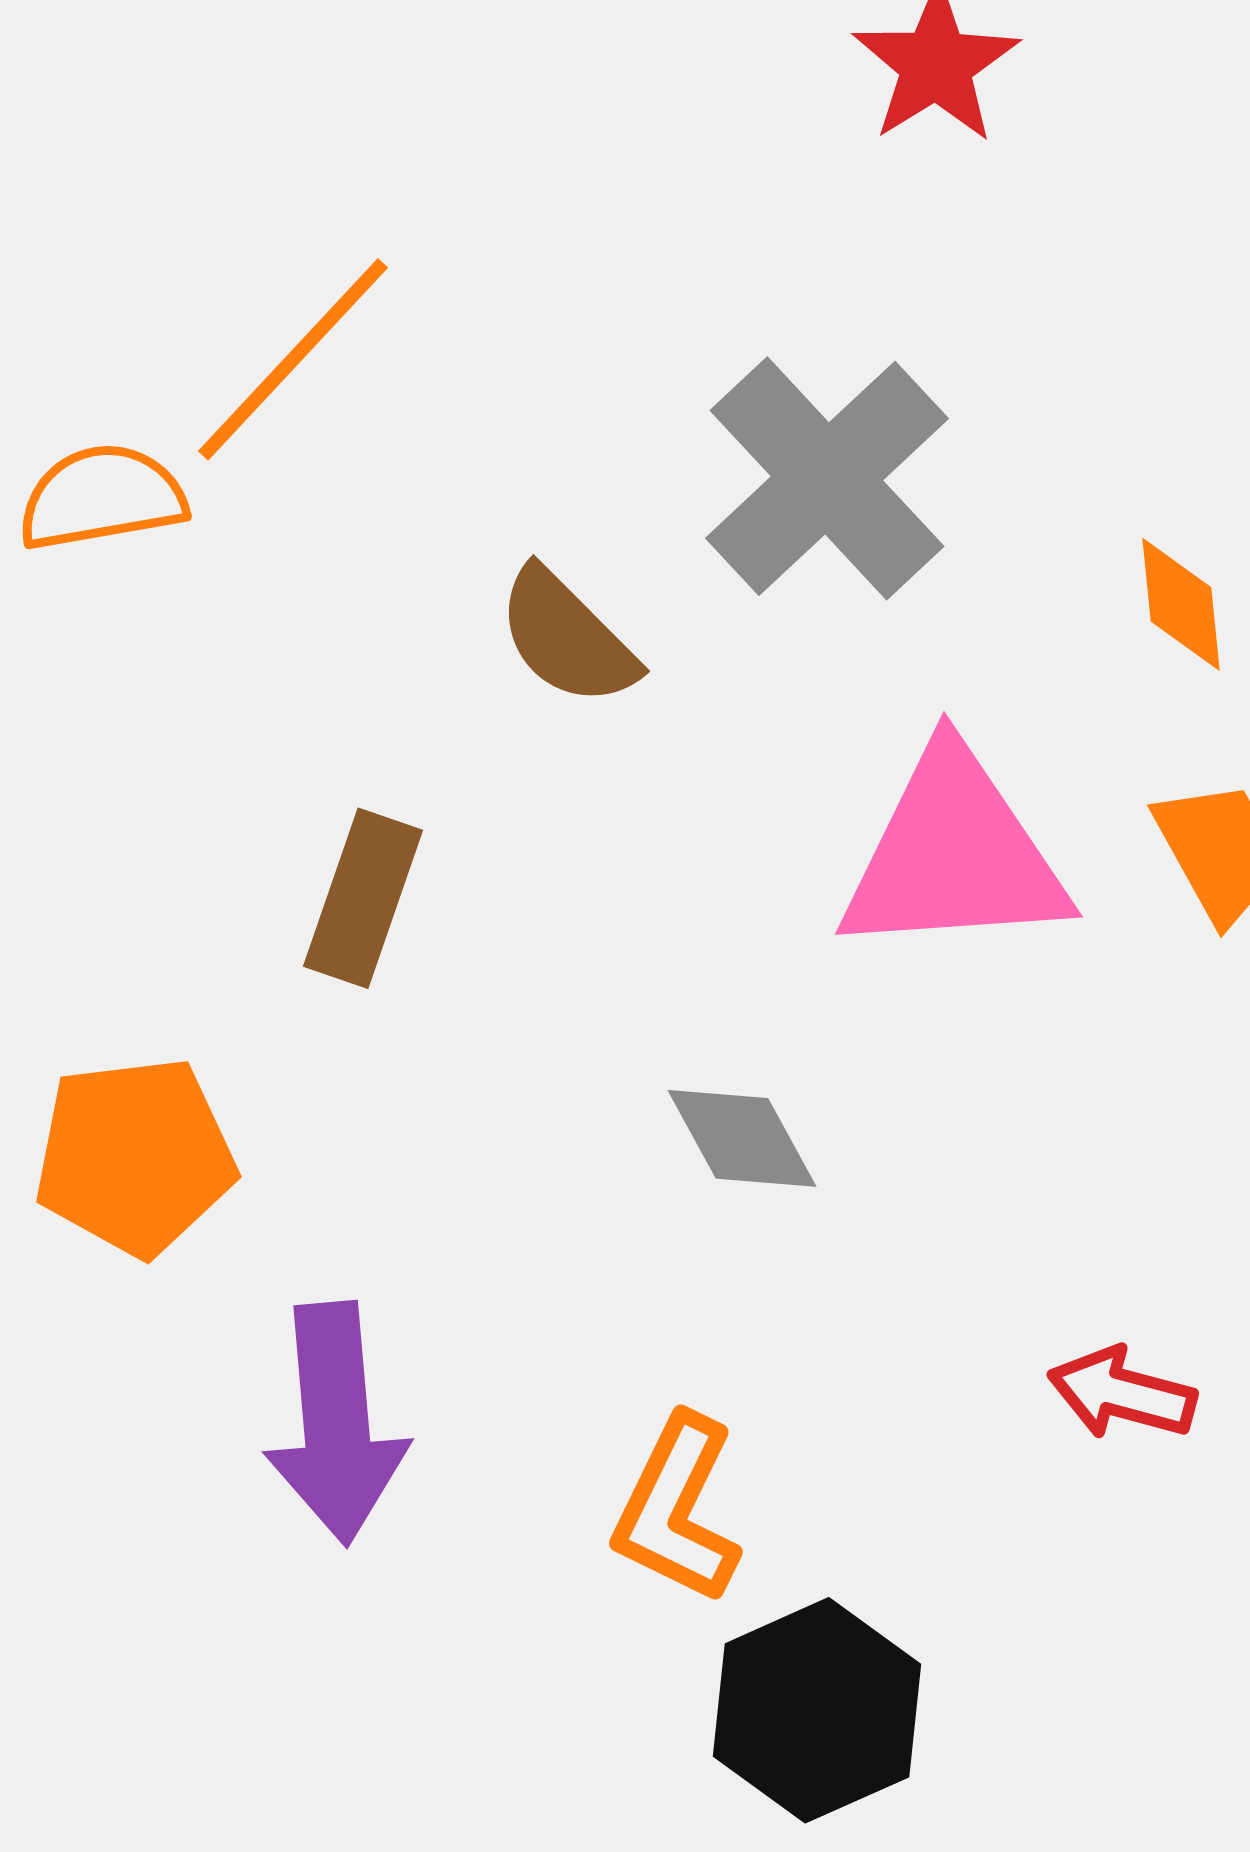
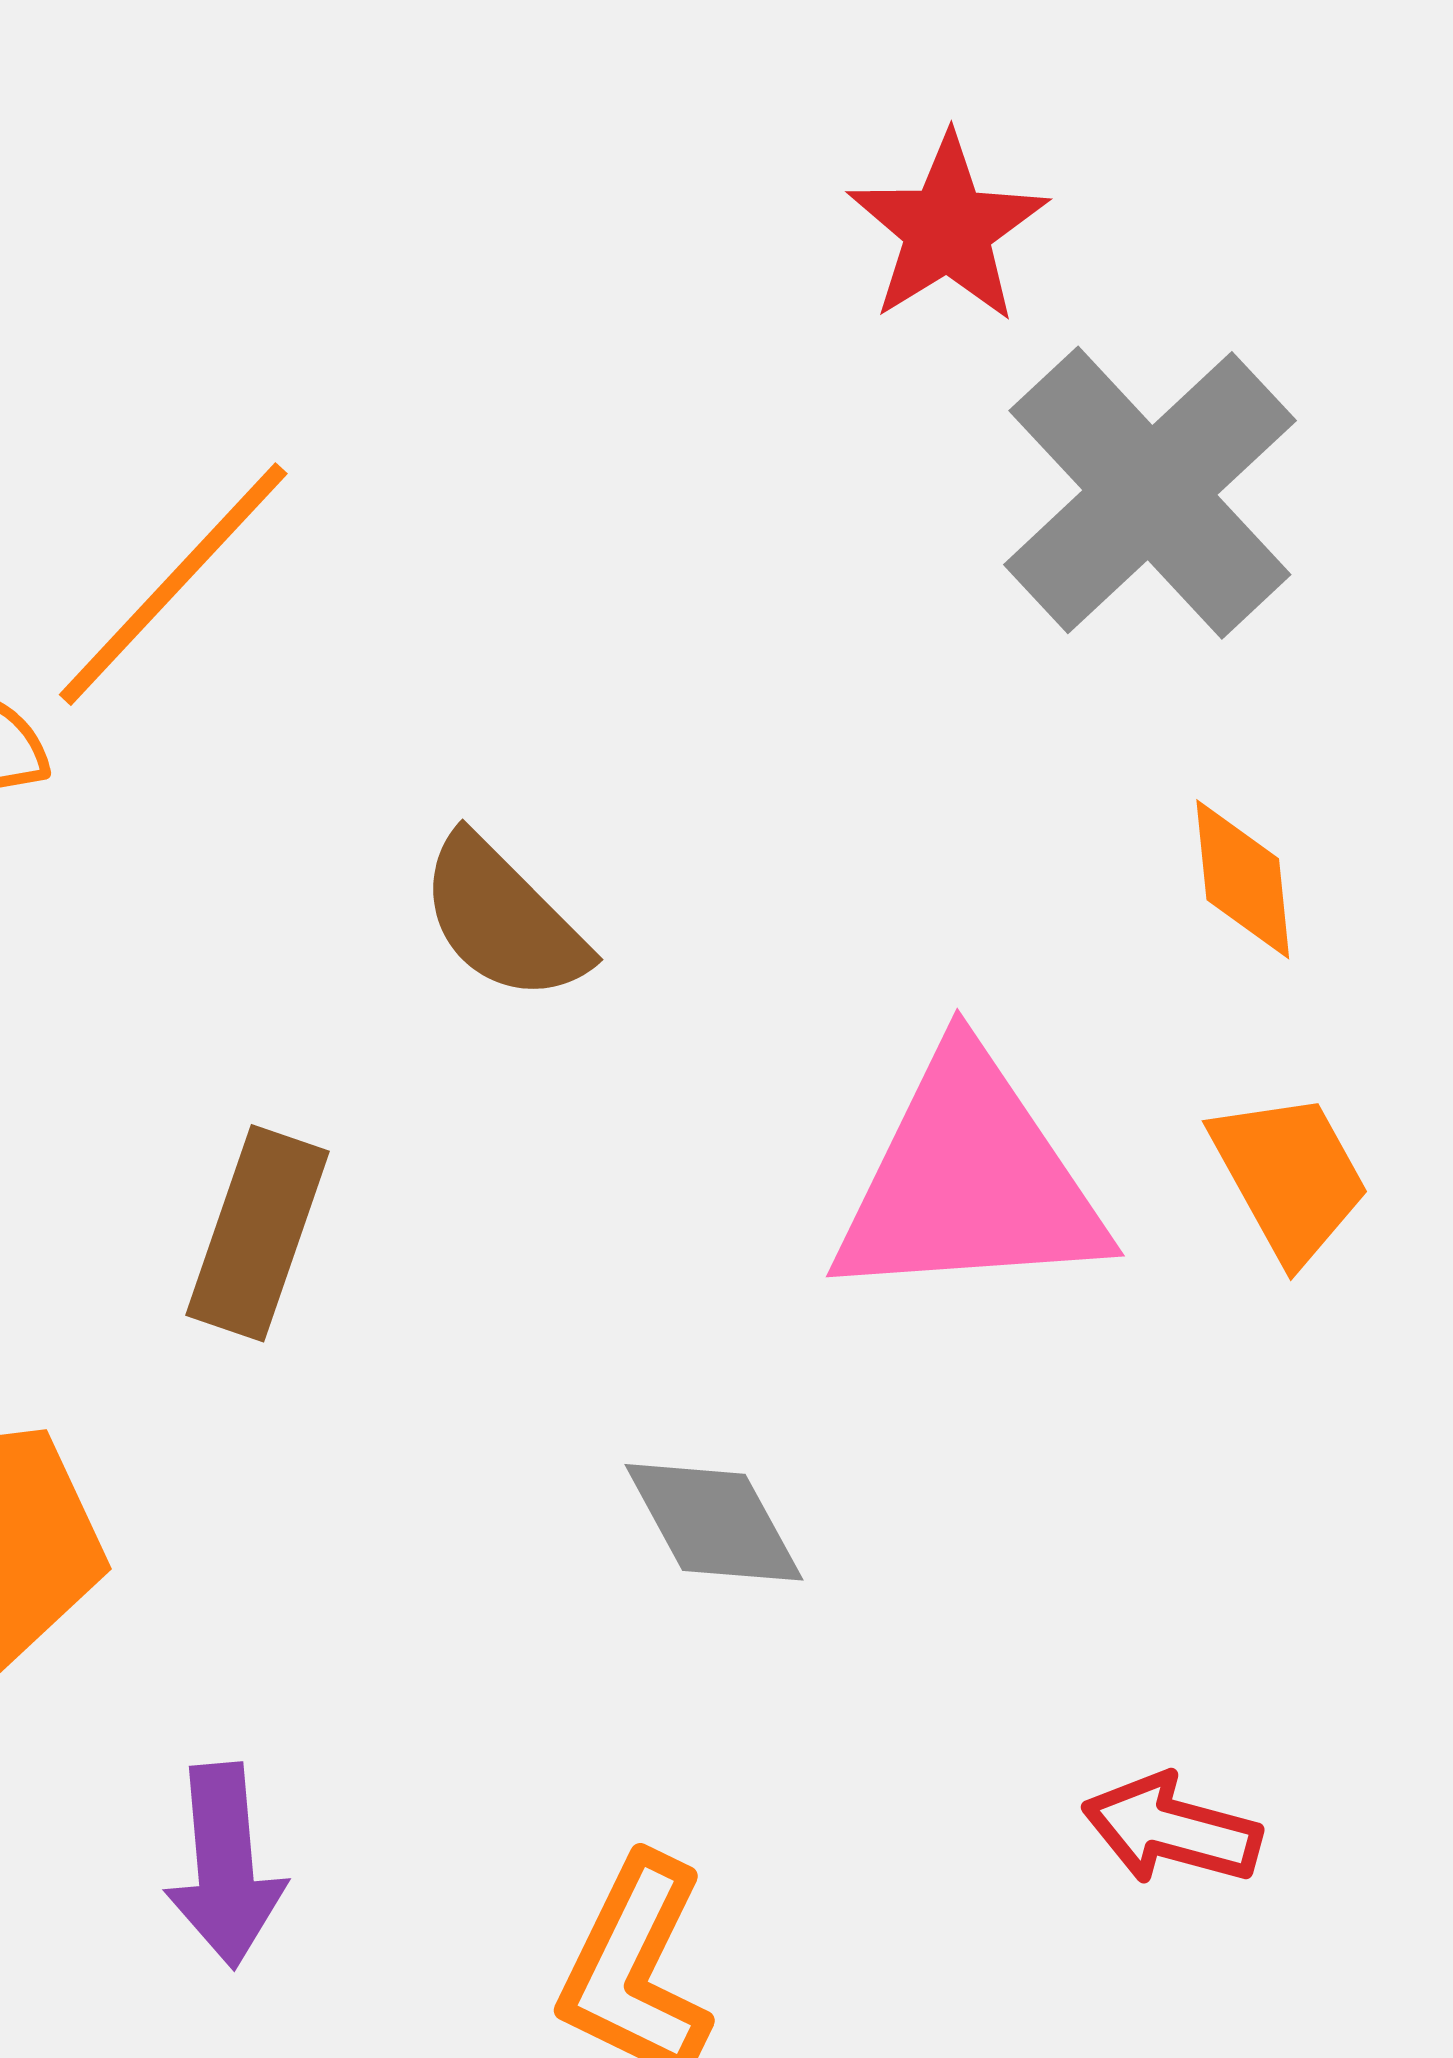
gray cross: (827, 478) -> (1150, 493), moved
purple arrow: (336, 1423) -> (225, 1866), size x0.7

